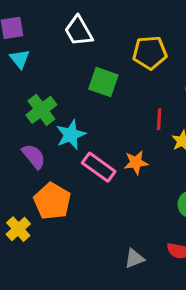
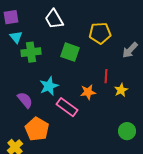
green cross: (41, 110) -> (31, 52), moved, turned 30
orange star: (136, 163) -> (88, 92), moved

